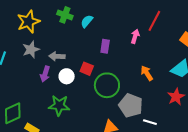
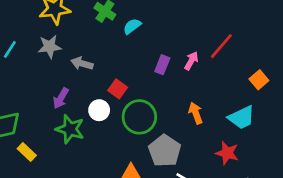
purple rectangle: (105, 46) -> (162, 65), moved
purple arrow: (45, 74) -> (61, 98), moved
white circle: (67, 76) -> (99, 110), moved
red star: (176, 97) -> (227, 153), turned 30

